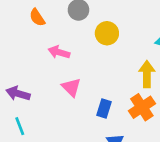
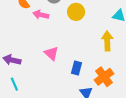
pink arrow: (59, 52) -> (41, 15), moved
orange cross: (142, 107) -> (104, 77), moved

